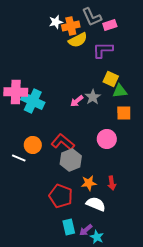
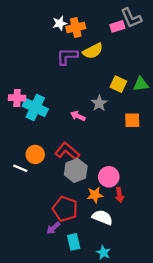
gray L-shape: (92, 17) -> (131, 18), moved
yellow semicircle: (78, 40) -> (93, 51), moved
purple L-shape: (103, 50) -> (67, 56), moved
green triangle: (120, 91) -> (141, 84), moved
pink cross: (16, 92) -> (17, 98), size x0.7
pink arrow: (77, 101) -> (78, 116), moved, turned 64
pink circle: (107, 139) -> (109, 177), moved
purple arrow: (86, 230) -> (53, 228), moved

